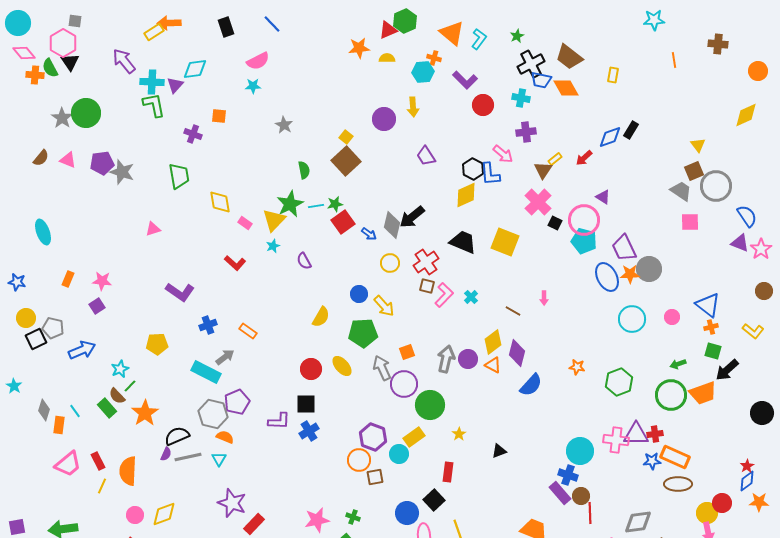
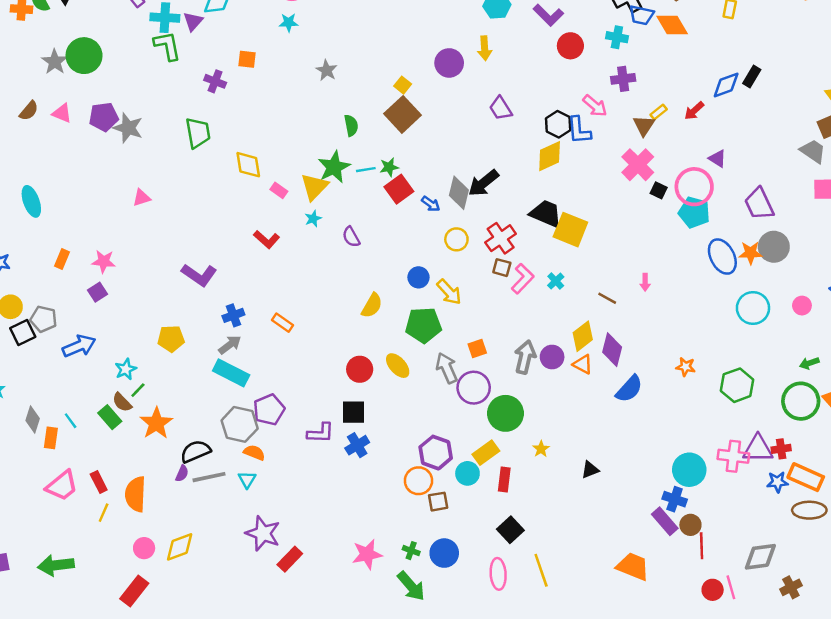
pink triangle: (153, 229) -> (142, 198), moved
yellow square: (505, 242) -> (570, 230), moved
purple trapezoid: (624, 248) -> (759, 204), moved
gray arrow: (225, 357) -> (230, 345), moved
red rectangle: (448, 472) -> (504, 480), moved
blue circle: (407, 513) -> (444, 553), moved

